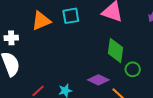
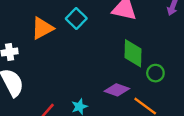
cyan square: (71, 16) -> (76, 19), turned -30

